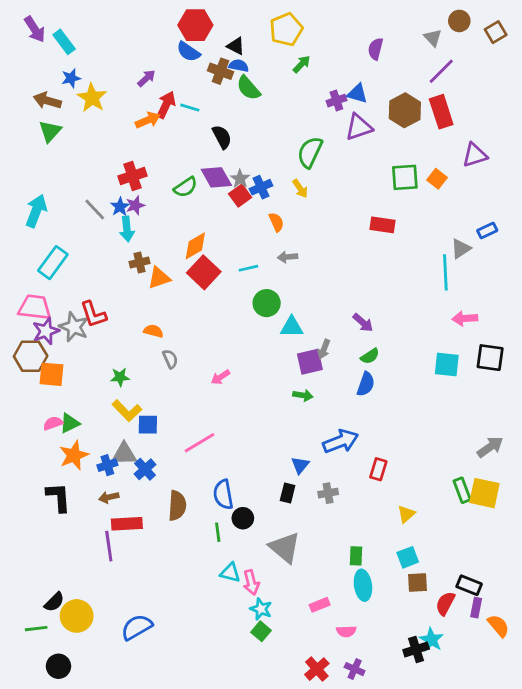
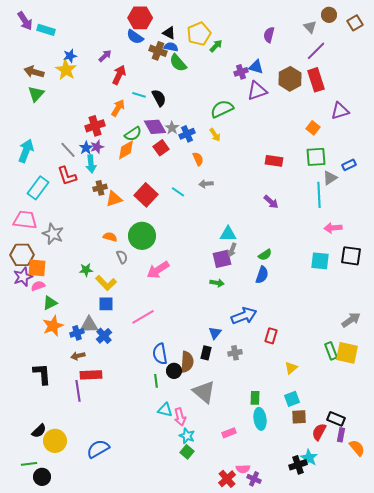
yellow pentagon: (286, 29) -> (199, 34), moved
cyan rectangle: (64, 42) -> (46, 30), turned -36
blue star: (71, 78) -> (70, 56), moved
cyan line: (190, 108) -> (139, 95), moved
orange arrow: (148, 120) -> (118, 108), moved, turned -36
green semicircle: (310, 152) -> (222, 109), turned 40
green square: (405, 177) -> (316, 157), moved
red square: (240, 196) -> (161, 148), moved
orange diamond: (195, 246) -> (126, 150), moved
cyan line: (248, 268) -> (178, 192), turned 48
green circle: (267, 303) -> (142, 236), moved, size x1.4
red L-shape: (93, 314) -> (67, 176), moved
purple arrow: (363, 323) -> (271, 202), moved
cyan triangle: (292, 327) -> (228, 234), moved
purple star: (46, 331) -> (23, 277), moved
pink arrow: (220, 377) -> (158, 270), size x1.6
yellow L-shape: (127, 411) -> (106, 283), moved
pink semicircle: (53, 423) -> (38, 286), moved
black L-shape: (58, 497) -> (42, 374), moved
brown semicircle: (177, 506) -> (187, 362), moved
green line: (36, 629) -> (29, 464), moved
pink semicircle: (346, 631) -> (243, 469), moved

